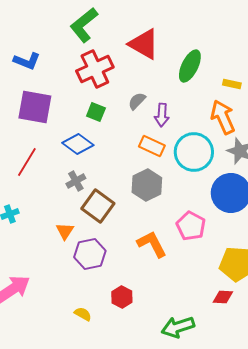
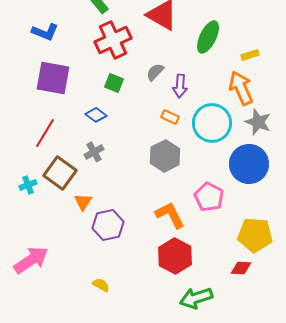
yellow rectangle: (232, 84) -> (250, 55), turned -30
blue diamond: (78, 144) -> (96, 115), size x0.7
orange rectangle: (152, 146) -> (170, 117), size x0.7
brown square: (98, 206) -> (60, 173), moved
red hexagon: (122, 297) -> (175, 256), moved, size x1.6

